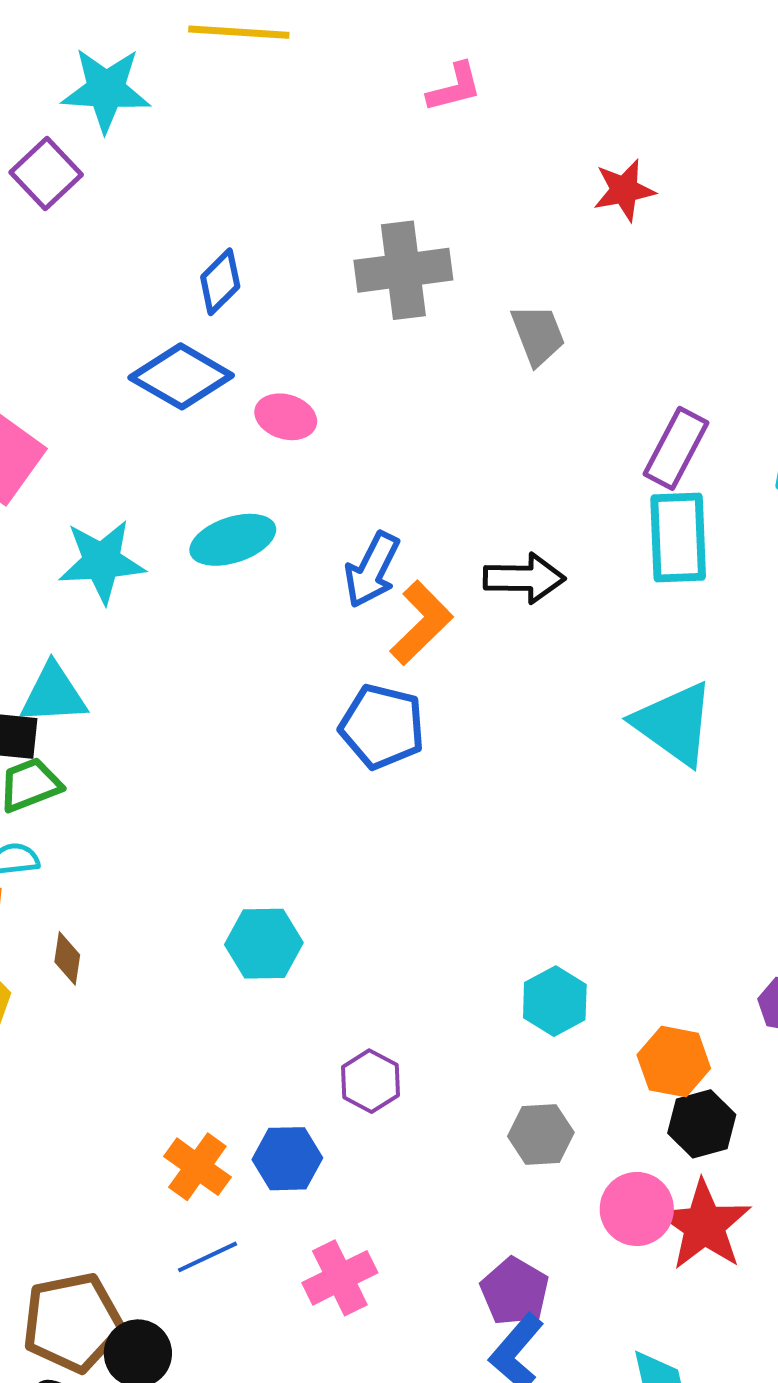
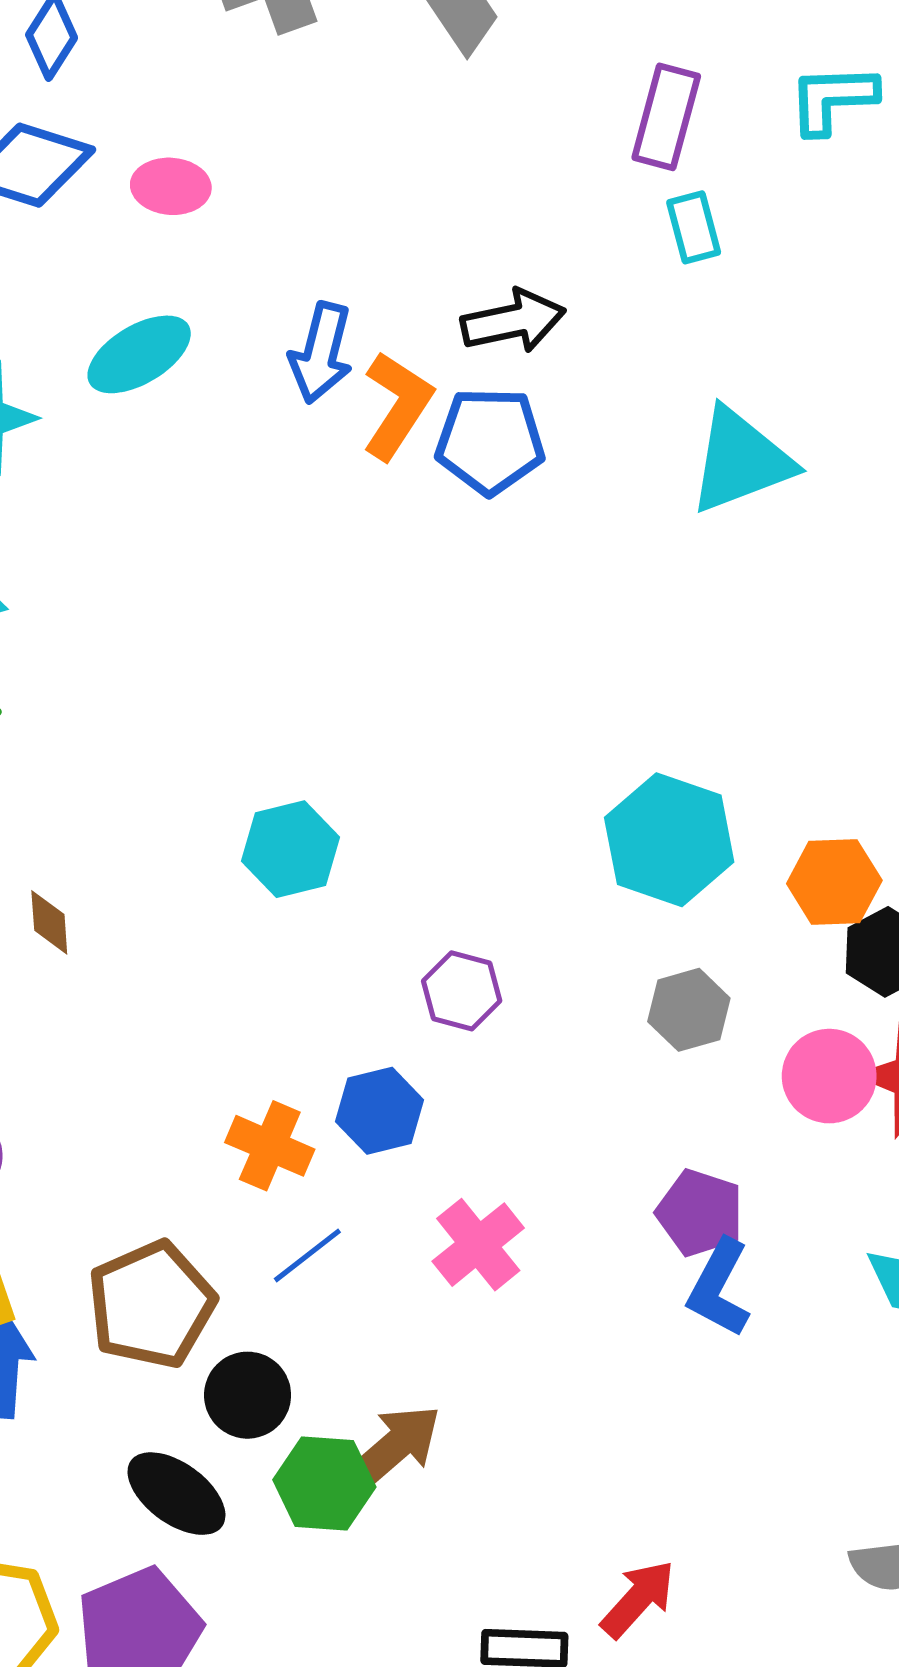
cyan rectangle: (678, 537) -> (694, 227), size x0.6
cyan triangle: (674, 724) -> (741, 461), turned -44
blue pentagon: (382, 727) -> (490, 441), moved
cyan hexagon: (555, 1001) -> (669, 840), size x1.5
brown pentagon: (72, 1322) -> (151, 1305), moved

